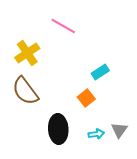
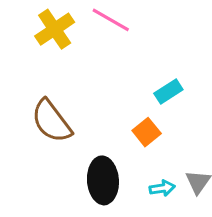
yellow cross: (27, 53) -> (55, 29), moved

